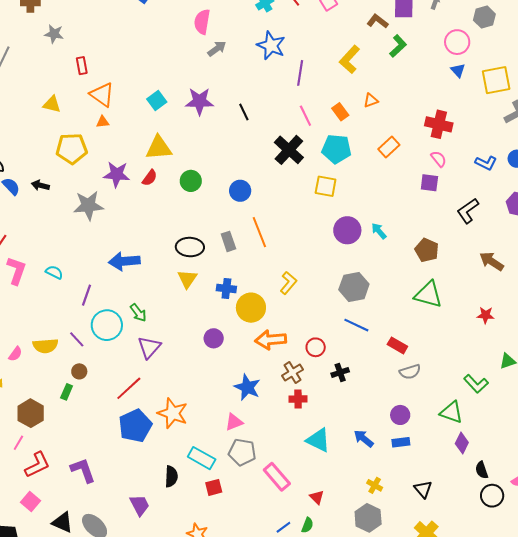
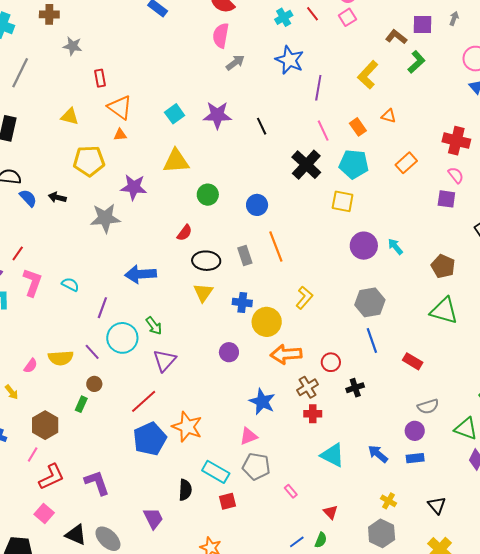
orange triangle: (371, 100) -> (389, 116), turned 35
red semicircle: (150, 178) -> (185, 233), moved
blue line: (356, 325) -> (372, 340), turned 45
gray semicircle: (410, 372) -> (428, 406), moved
pink rectangle: (277, 477) -> (291, 491), size x0.5

